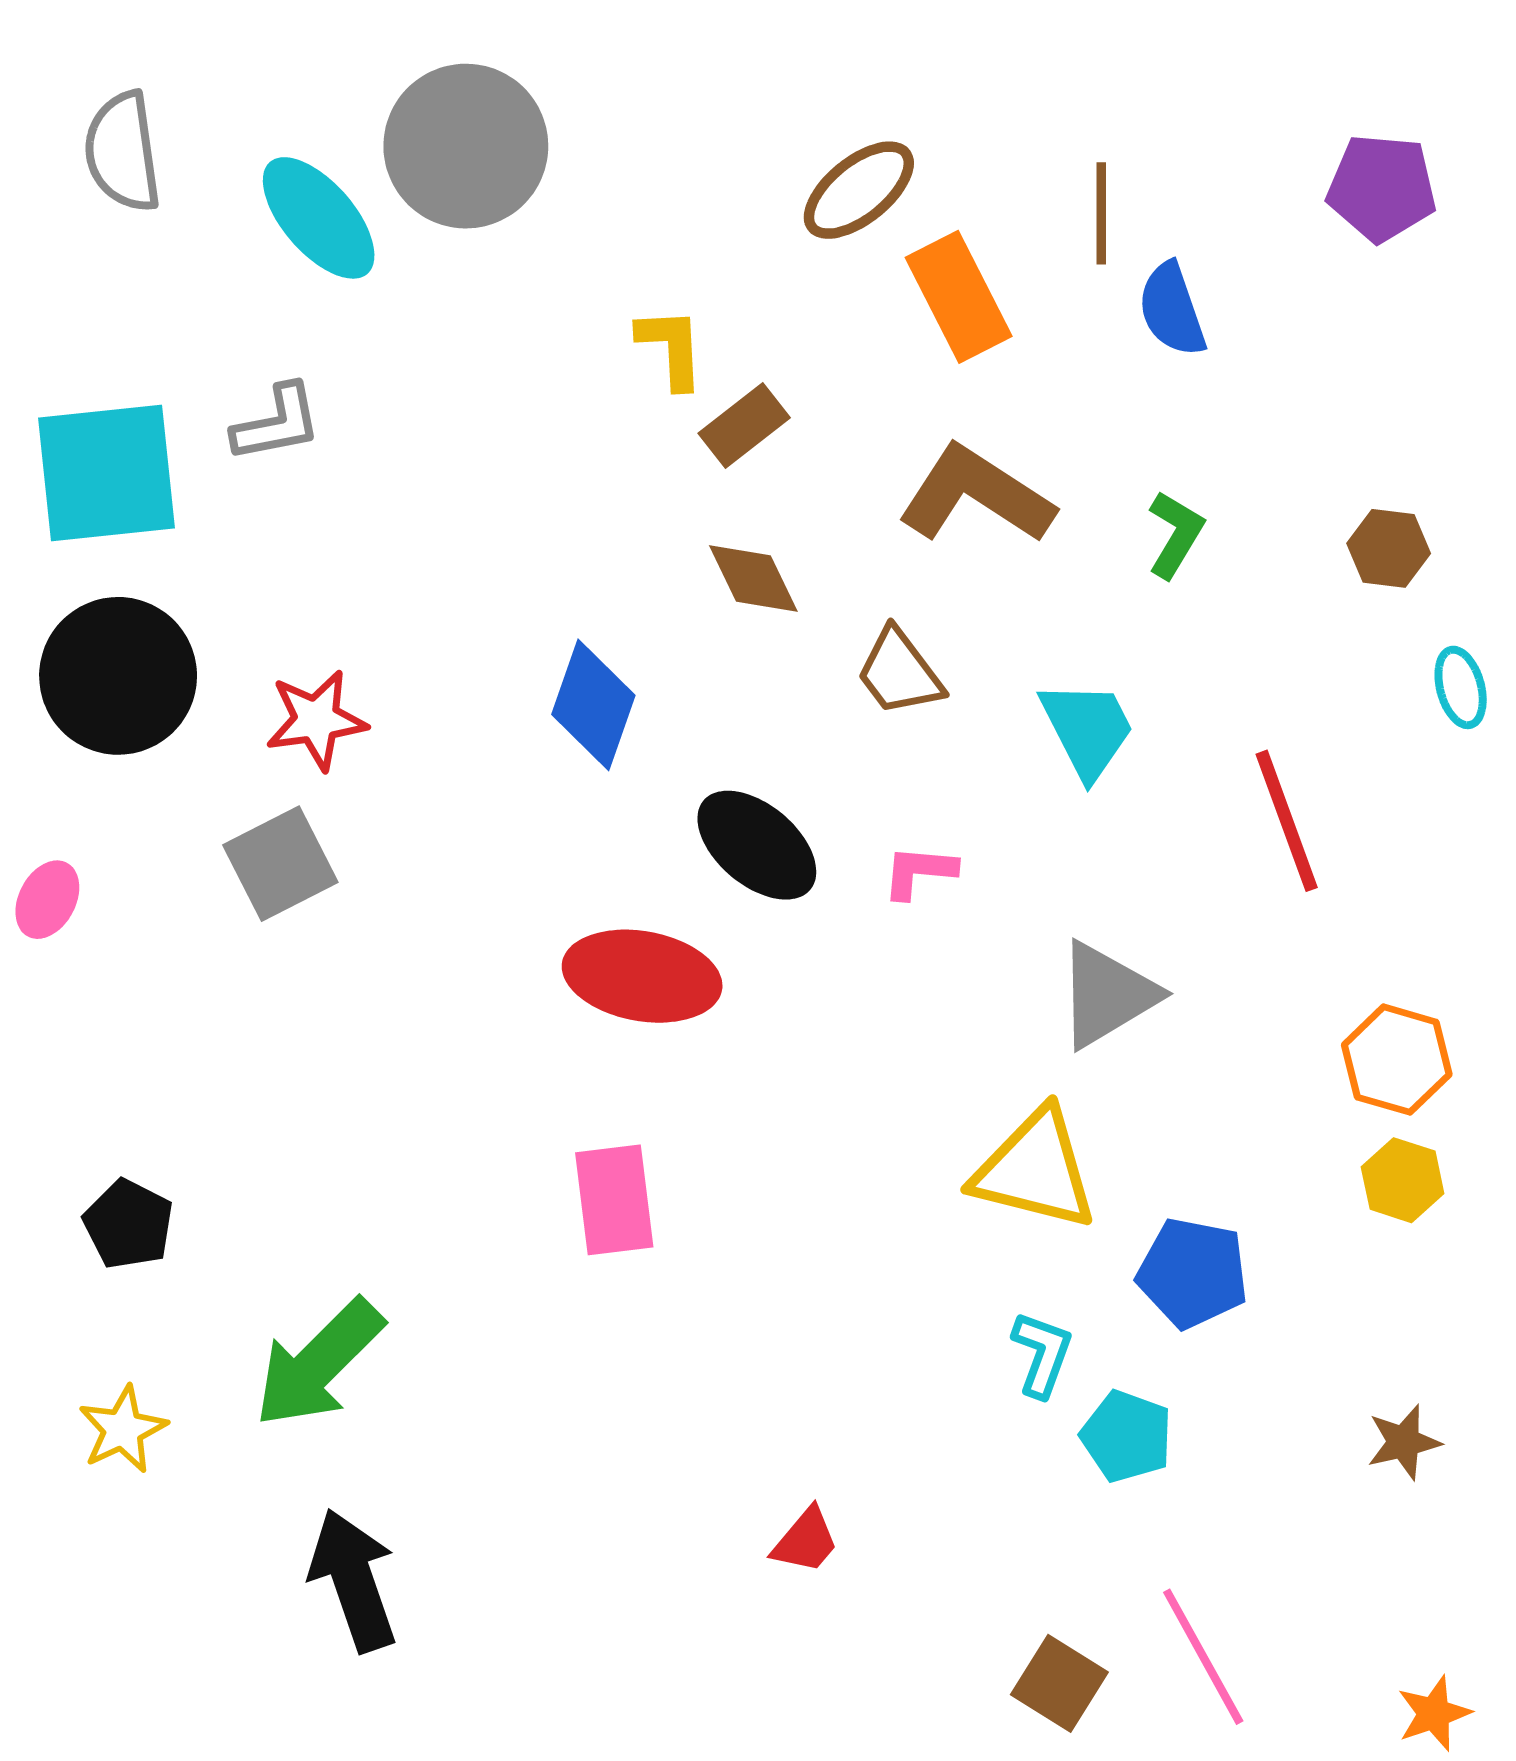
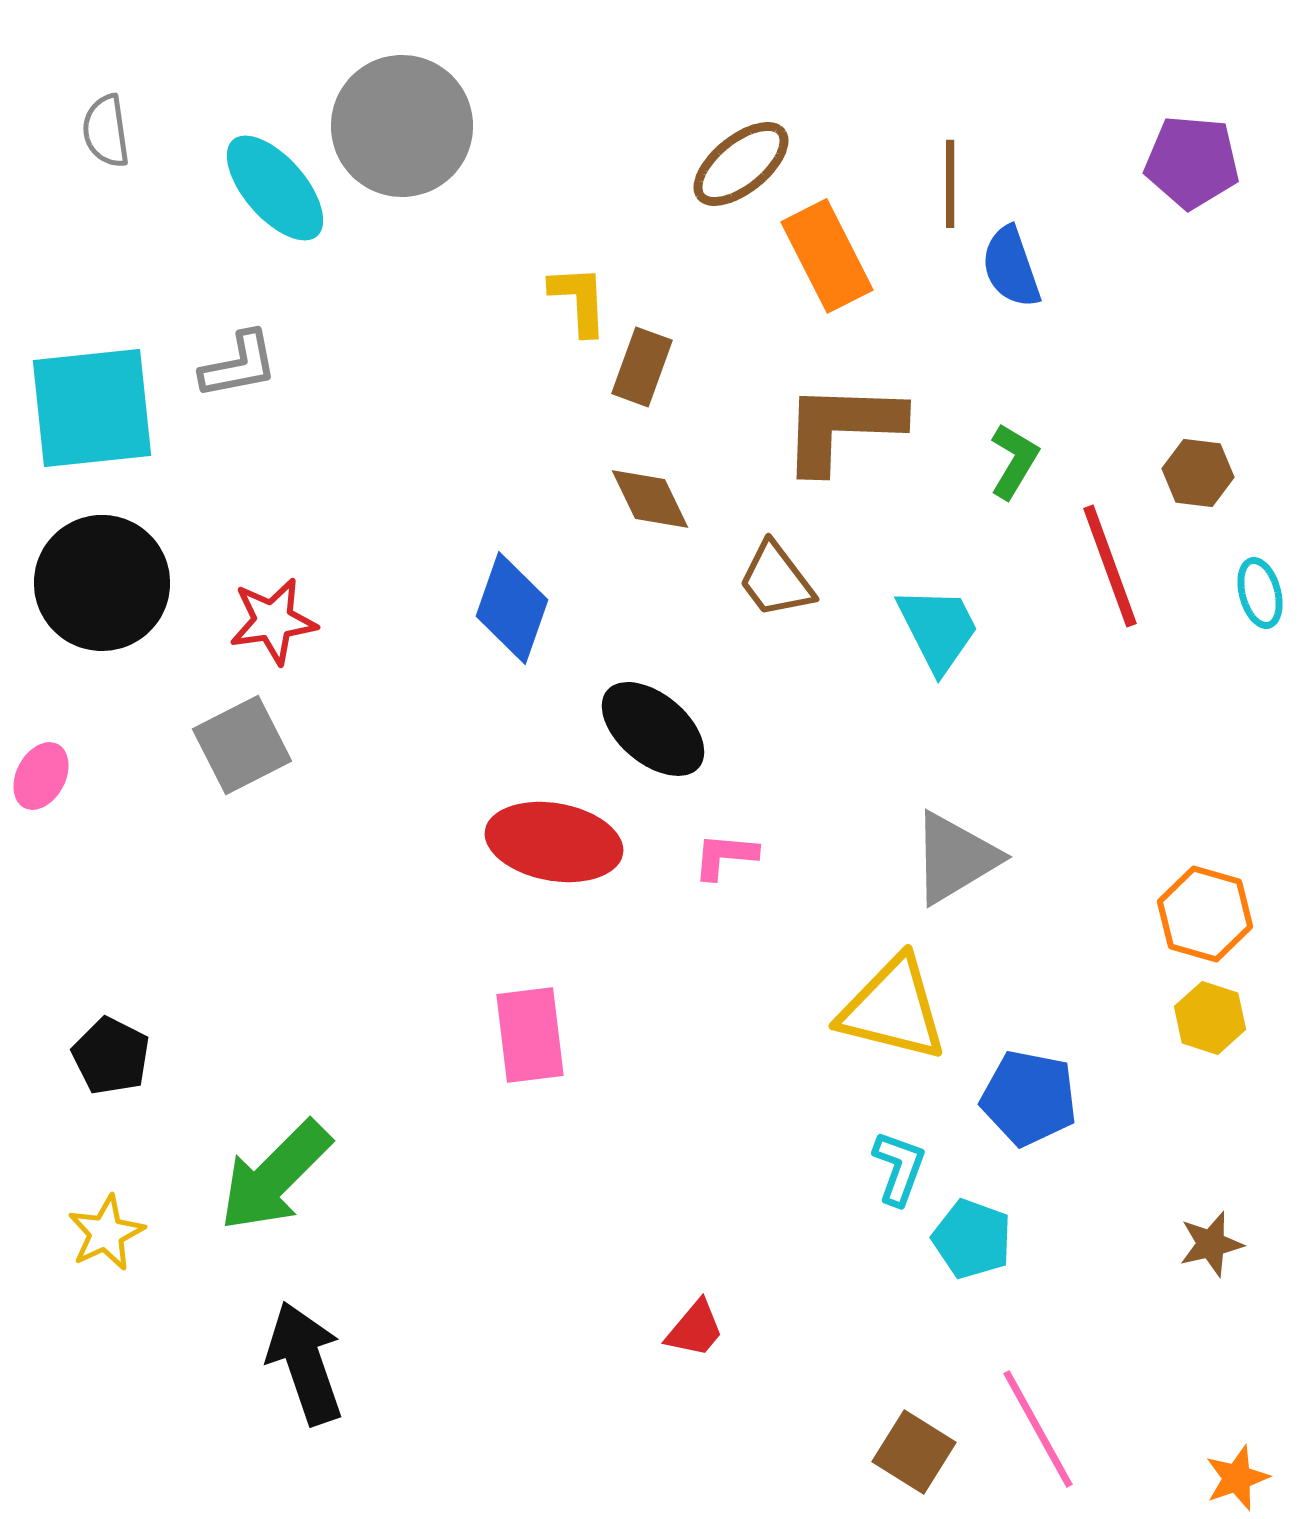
gray semicircle: (123, 152) -> (106, 131), size x0.7
brown rectangle: (744, 425) -> (642, 367), turned -32
brown L-shape: (976, 495) -> (842, 427), turned -31
red line: (1287, 821) -> (1110, 566), moved
pink L-shape: (919, 872) -> (725, 856), moved

